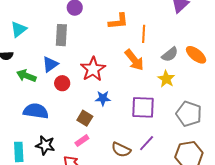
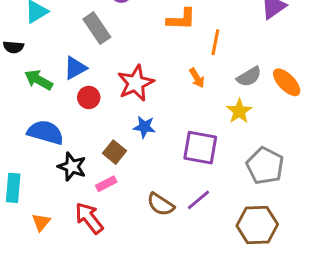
gray rectangle: (61, 35) -> (97, 28), turned -45
orange arrow: (134, 60) -> (197, 78), size x0.6
black star: (45, 145) -> (72, 167), moved

